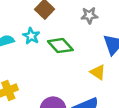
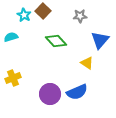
cyan star: (31, 36) -> (24, 15), moved

